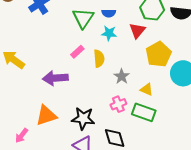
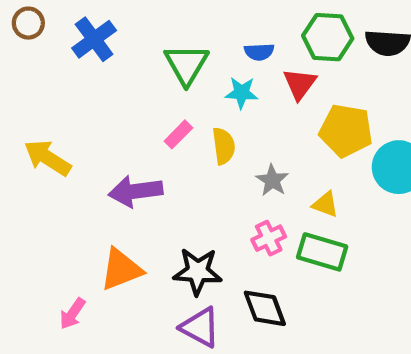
blue semicircle: (109, 13) -> (259, 52), moved
yellow pentagon: (159, 54) -> (346, 131), turned -30

